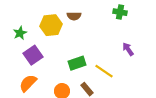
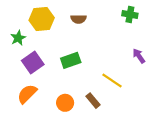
yellow hexagon: (51, 25) -> (42, 19), moved
green rectangle: (77, 63) -> (71, 60), moved

